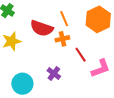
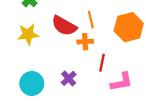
red line: (81, 55) -> (102, 63), turned 35

